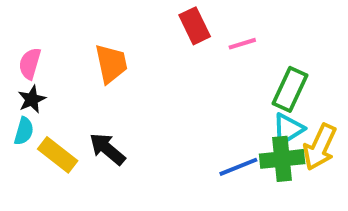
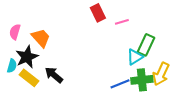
orange trapezoid: (111, 64) -> (41, 38), moved, turned -30
black star: (32, 99) -> (27, 57), moved, size x1.6
cyan triangle: (288, 129) -> (135, 57), moved

